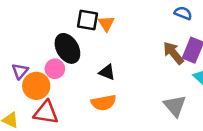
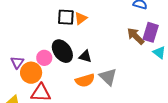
orange triangle: (106, 23) -> (81, 18), turned 32
black ellipse: (67, 48) -> (62, 51), moved
gray triangle: (175, 106) -> (108, 77), moved

